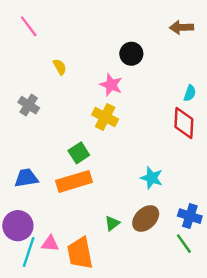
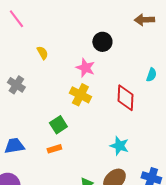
red diamond: (184, 123) -> (125, 98), moved
orange rectangle: (74, 181) -> (54, 149), size x0.5

